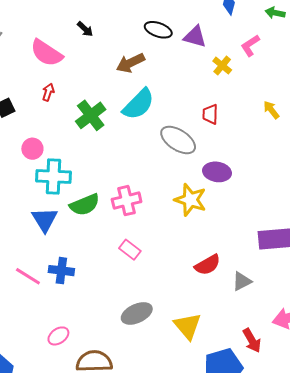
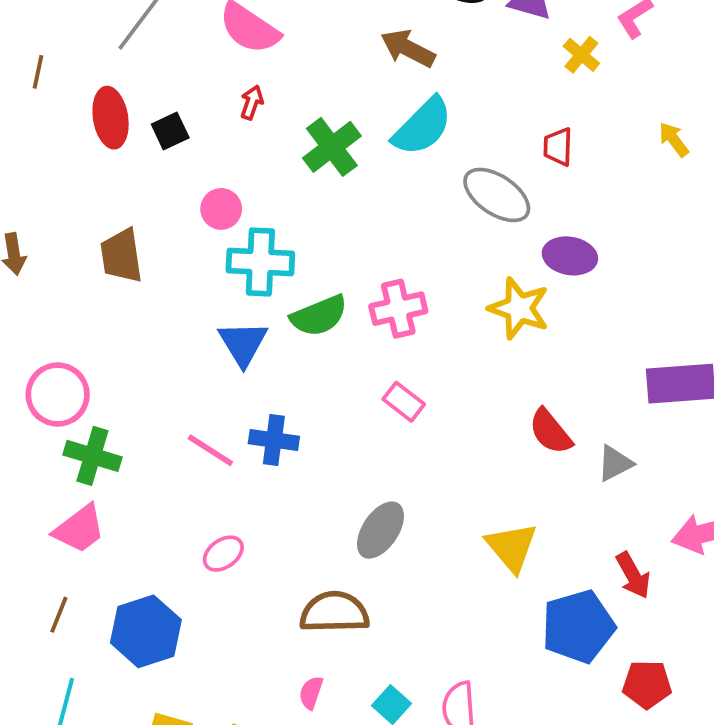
brown arrow: (130, 63) -> (408, 48), turned 52
red semicircle: (208, 265) -> (550, 432), turned 80
gray ellipse: (137, 313) -> (380, 530), moved, turned -32
pink ellipse: (58, 336) -> (223, 554), moved

